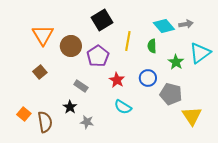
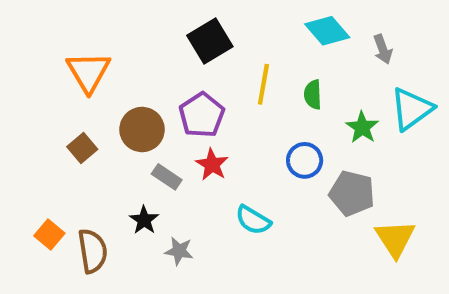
gray arrow: (186, 24) -> (383, 49), turned 80
cyan diamond: (164, 26) -> (327, 31), moved
brown circle: (71, 46) -> (142, 130), moved
red star: (117, 80) -> (212, 164), moved

